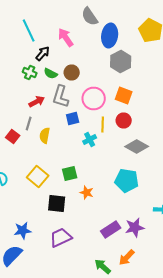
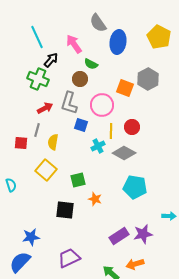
gray hexagon: (121, 62) -> (148, 79), moved
green cross: (30, 72) -> (38, 79), size x1.5
green semicircle: (51, 74) -> (91, 64), moved
orange square: (124, 96) -> (125, 88), moved
blue square: (73, 118) -> (81, 125), turned 32
red square: (13, 136) -> (21, 143), turned -32
gray diamond: (137, 146) -> (124, 153), moved
yellow square: (38, 176) -> (46, 170), moved
purple trapezoid: (61, 238) -> (69, 258), moved
orange arrow: (127, 258) -> (135, 264), turned 30

